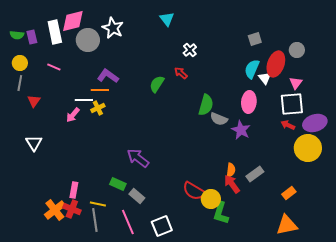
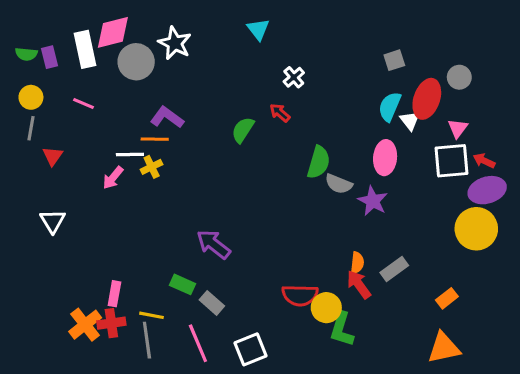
red arrow: (288, 125) -> (484, 161), moved
red semicircle: (194, 191) -> (300, 295), turned -30
red cross: (72, 209) -> (111, 323), turned -30

